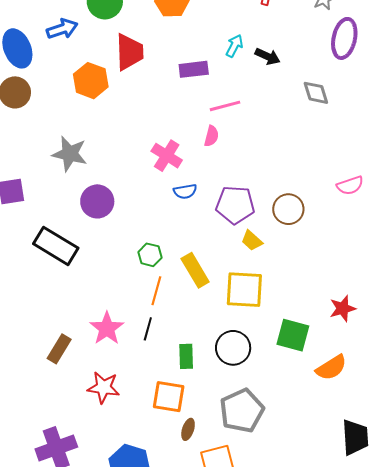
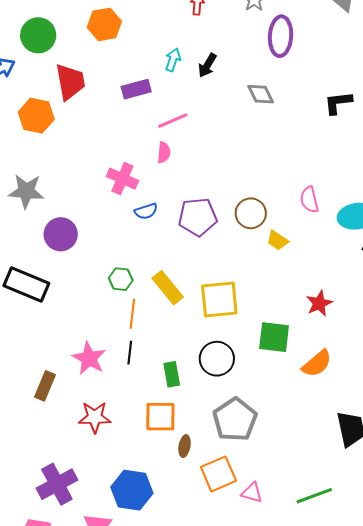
black arrow: (267, 56) -> (207, 65), turned 105
pink semicircle: (350, 185) -> (309, 200), moved, turned 104
yellow trapezoid: (252, 241) -> (277, 240), moved

